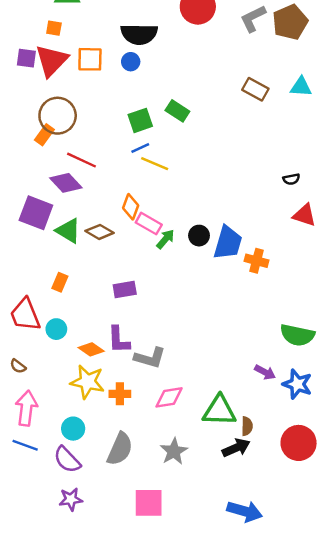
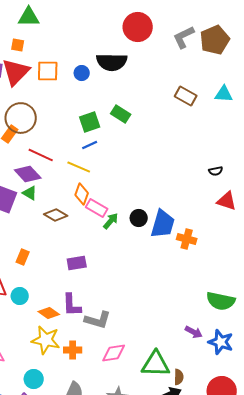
black semicircle: (139, 34) -> (112, 62), moved
yellow line: (155, 164) -> (79, 167), moved
green triangle: (68, 231) -> (30, 193), moved, size x0.7

